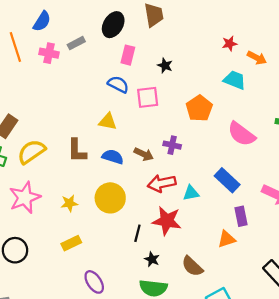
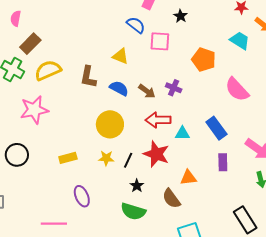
orange pentagon: (199, 108) -> (204, 60), turned -30
yellow star: (69, 203) -> (106, 158), moved
orange triangle: (227, 239) -> (188, 178), moved

